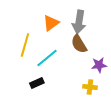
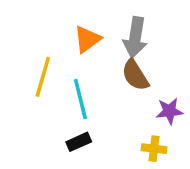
cyan line: (47, 58) -> (80, 99), turned -65
black rectangle: (37, 83) -> (79, 142), moved

